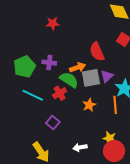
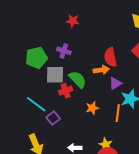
purple cross: (49, 63) -> (64, 51), moved
orange arrow: (78, 67) -> (101, 70), moved
gray square: (91, 78) -> (55, 75), moved
cyan line: (33, 95) -> (36, 104), moved

